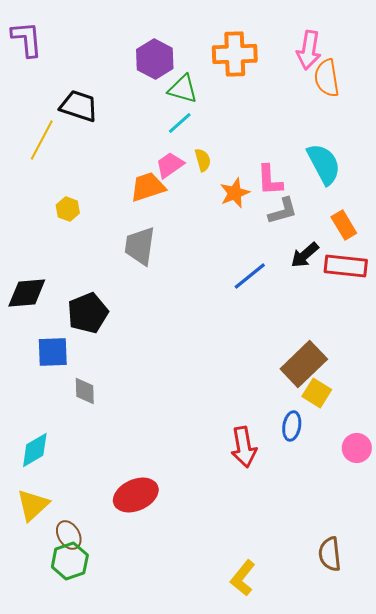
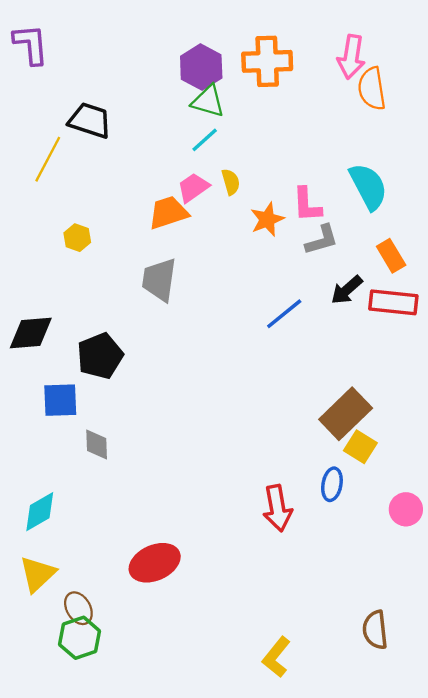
purple hexagon: (155, 59) -> (201, 67), moved

